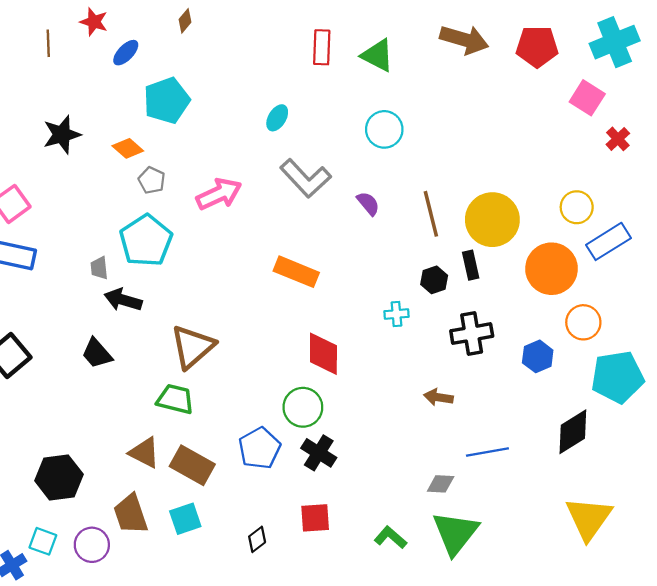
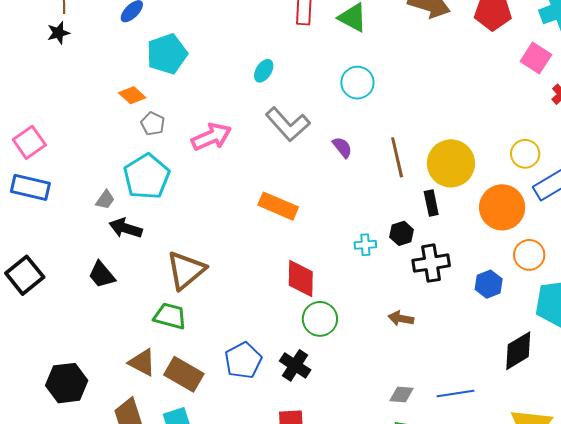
black star: (62, 135) -> (58, 33), moved, size x0.7
gray trapezoid: (99, 268) -> (105, 200), turned -140
black hexagon: (434, 280) -> (402, 233), moved
green circle: (303, 407) -> (320, 319), moved
blue line: (487, 452) -> (456, 394), moved

